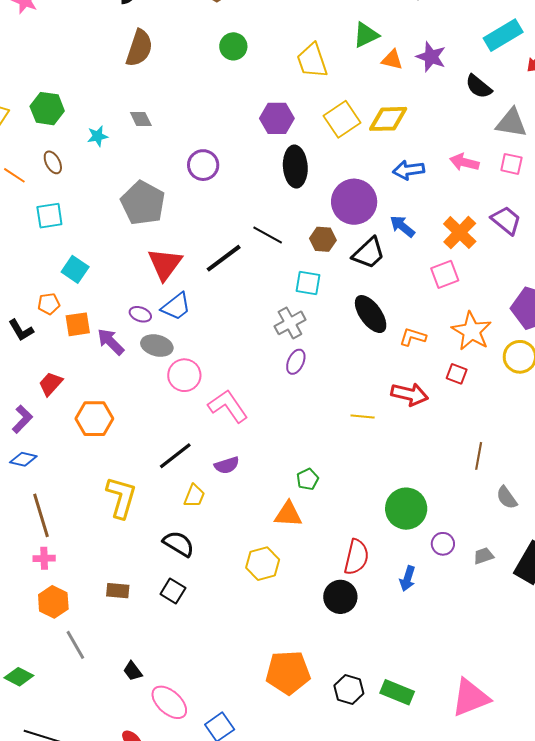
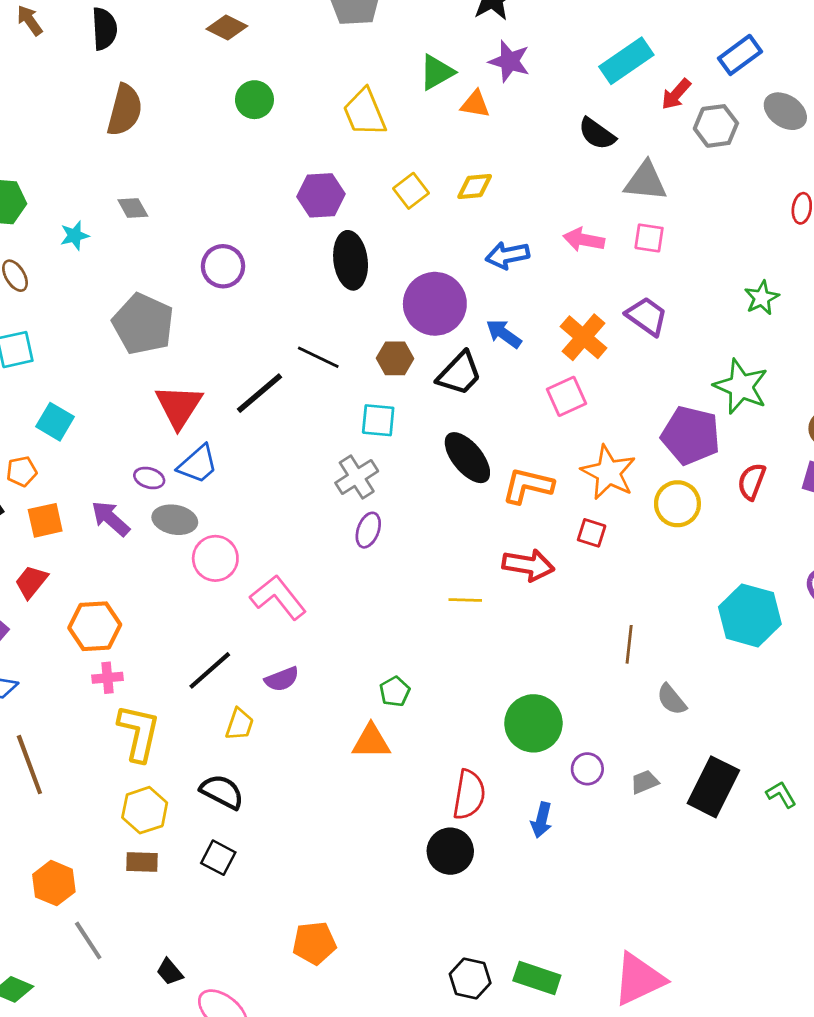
purple star: (431, 57) -> (509, 61), moved
yellow square: (342, 119) -> (411, 191), size x0.7
yellow diamond: (388, 119) -> (475, 186), size x0.7
orange square: (78, 324) -> (45, 520), moved
orange L-shape: (413, 337) -> (528, 486), size x1.4
pink cross: (44, 558) -> (107, 678), moved
yellow hexagon: (263, 564) -> (145, 810), moved
orange pentagon: (288, 672) -> (314, 943), moved, size x0.7

